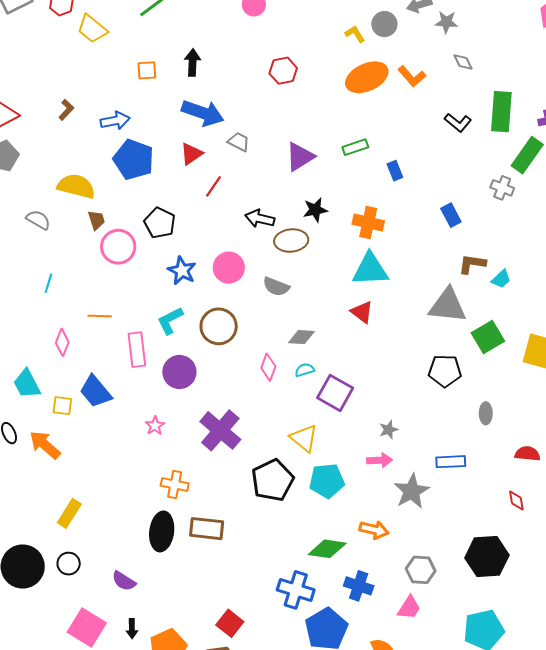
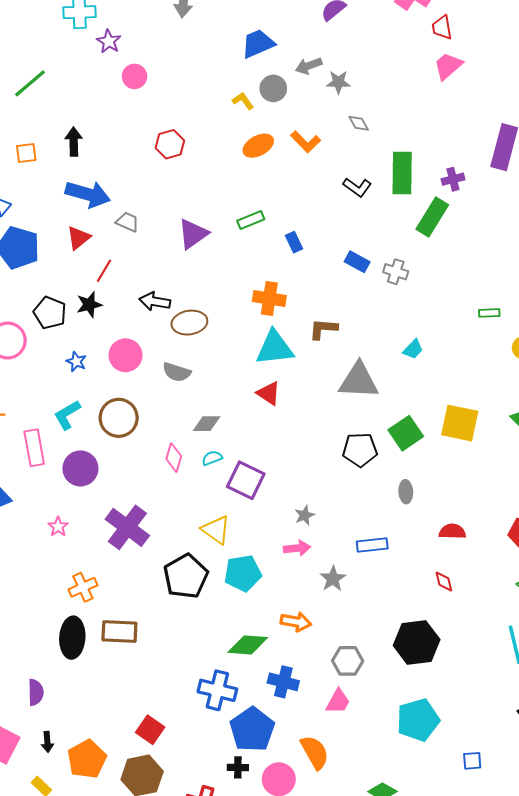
orange ellipse: (367, 77) -> (258, 146), size x0.7
gray cross: (502, 188) -> (396, 272), moved
black star: (315, 210) -> (89, 305), moved
blue rectangle: (451, 215) -> (357, 262), moved, turned -30
brown L-shape: (472, 264) -> (323, 329), moved
blue star: (182, 271) -> (76, 362), size x0.7
green square: (488, 337) -> (406, 433), moved
orange cross: (175, 485) -> (83, 587), turned -32
gray star: (412, 491) -> (333, 579), size x0.7
purple semicircle: (124, 581) -> (36, 692), turned -120

